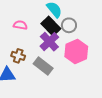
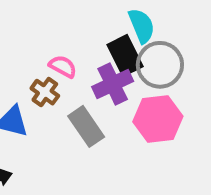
pink semicircle: (20, 25) -> (63, 66), moved
gray circle: (69, 25) -> (160, 65), size x1.5

